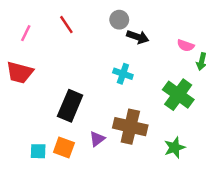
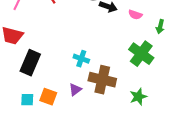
pink semicircle: (186, 45) -> (135, 15), moved
cyan cross: (123, 74) -> (81, 59), moved
black rectangle: (70, 106) -> (30, 63), moved

